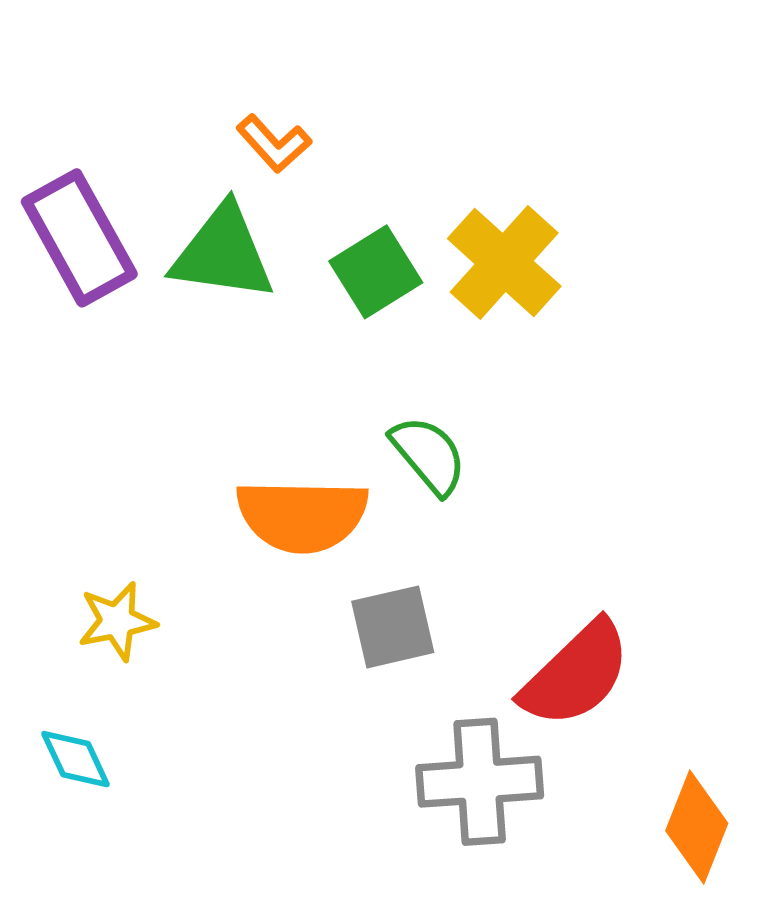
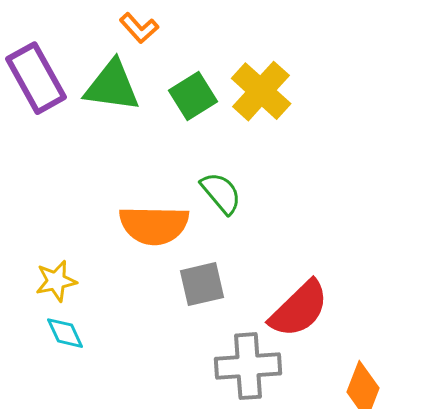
cyan diamond: (76, 759) -> (65, 333), moved

